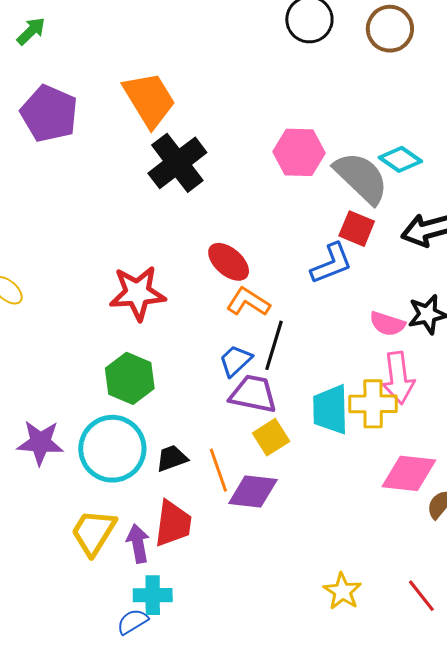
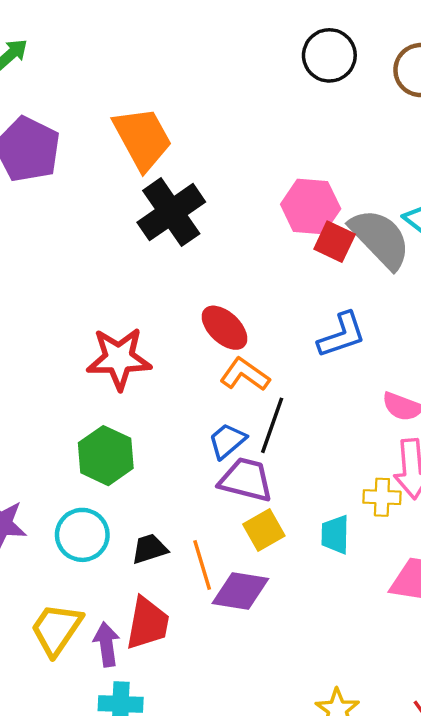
red square: (357, 229) -> (335, 242), moved
yellow cross: (373, 404) -> (382, 497), size x0.7
cyan trapezoid: (330, 410) -> (335, 535), moved, size x0.7
cyan circle: (112, 449) -> (82, 535), size x0.7

